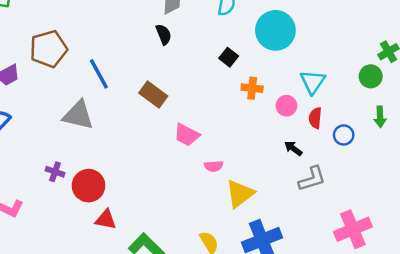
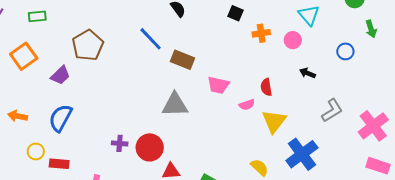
blue line: (99, 74) -> (151, 39), moved
gray triangle: (78, 115) -> (175, 105), moved
red semicircle: (315, 118) -> (266, 87), moved
gray L-shape: (312, 179) -> (332, 111), moved

